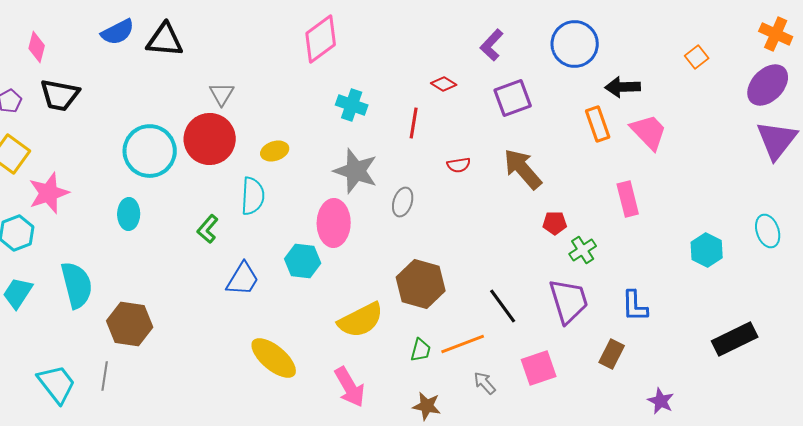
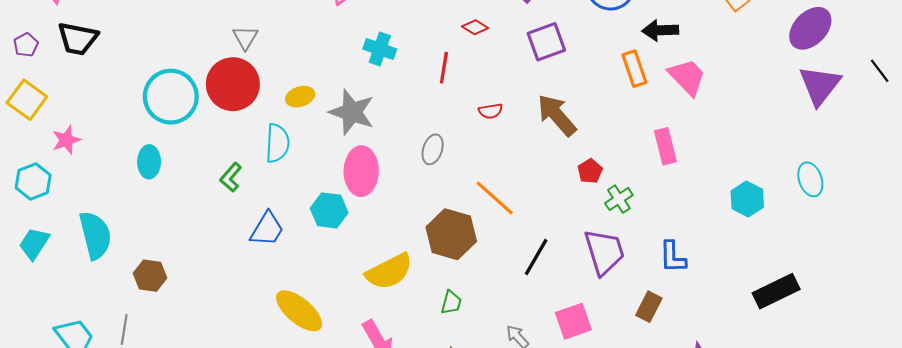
gray star: (356, 171) -> (352, 112), moved
pink star: (49, 193) -> (66, 140), size x0.7
red pentagon: (555, 223) -> (590, 171), turned -30
black line: (503, 306) -> (536, 257), turned 66
brown hexagon: (130, 324) -> (150, 276), size x0.7
orange line: (463, 344) -> (495, 198), moved, turned 63

